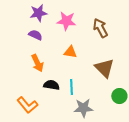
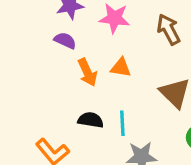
orange arrow: (37, 63) -> (87, 72), moved

